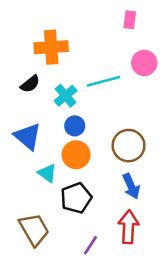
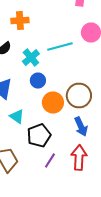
orange cross: (51, 47) -> (20, 20), size x0.7
orange circle: (76, 155) -> (53, 102), moved
purple line: (90, 245) -> (50, 160), moved

